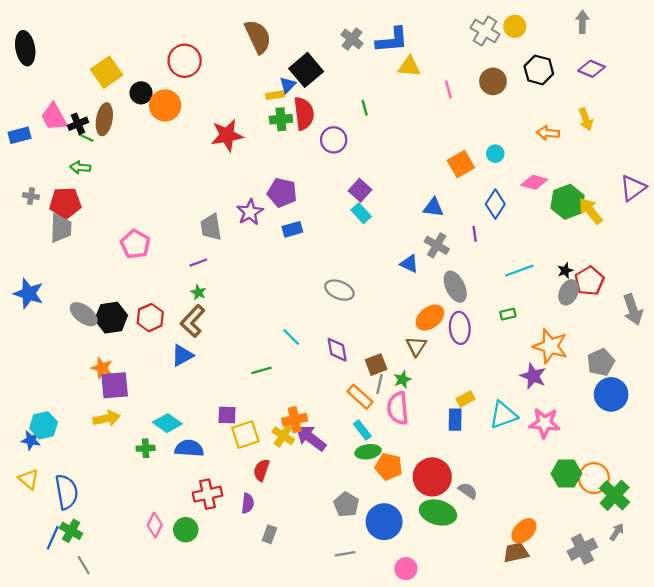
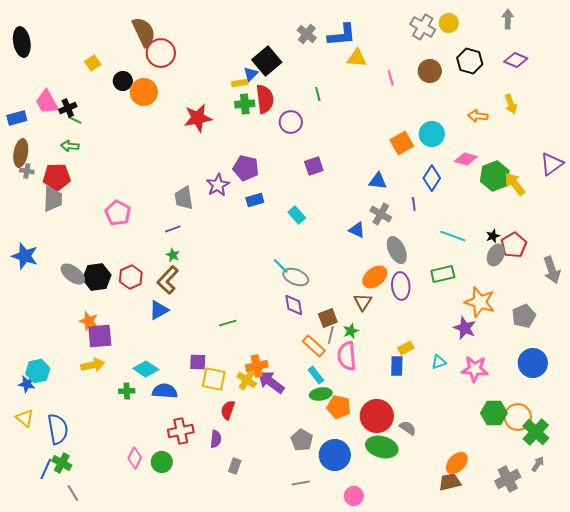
brown semicircle: (258, 37) -> (144, 32), moved
yellow square: (107, 72) -> (93, 63), size x0.6
brown ellipse: (104, 119) -> (21, 153), moved
cyan circle: (495, 154) -> (432, 134), size x1.6
purple square: (360, 190) -> (314, 166), turned 30
cyan rectangle: (361, 213) -> (297, 215), moved
cyan line: (519, 271) -> (453, 236), turned 40
gray ellipse: (339, 290) -> (296, 277), moved
green rectangle: (508, 314) -> (443, 274), size x1.6
cyan line: (291, 337) -> (281, 266), moved
blue circle: (611, 394) -> (533, 363), moved
cyan triangle: (503, 415) -> (439, 362), size x0.6
yellow square: (245, 435) -> (214, 379), turned 30

